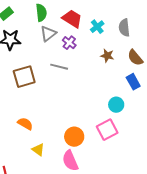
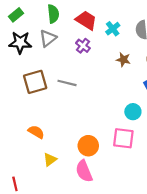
gray triangle: (48, 34) -> (48, 38), moved
gray line: (59, 67) -> (67, 83), moved
pink square: (107, 130) -> (123, 138), turned 35
yellow triangle: (38, 150) -> (50, 160), turned 48

